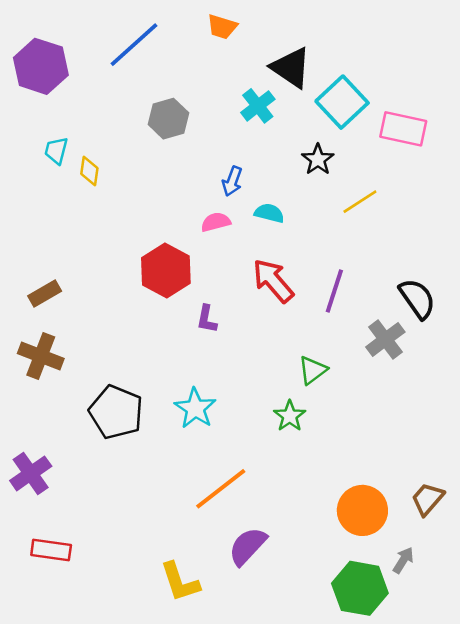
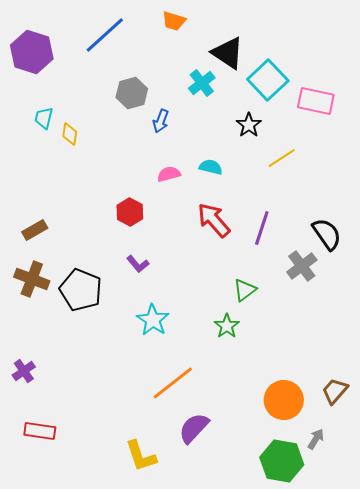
blue arrow: (232, 181) -> (161, 121), moved
red hexagon: (166, 271) -> (130, 212), size x0.7
purple L-shape: (207, 319) -> (138, 264), moved, turned -50
black pentagon: (116, 412) -> (81, 290), moved
purple cross: (31, 473) -> (24, 371), size x0.7

